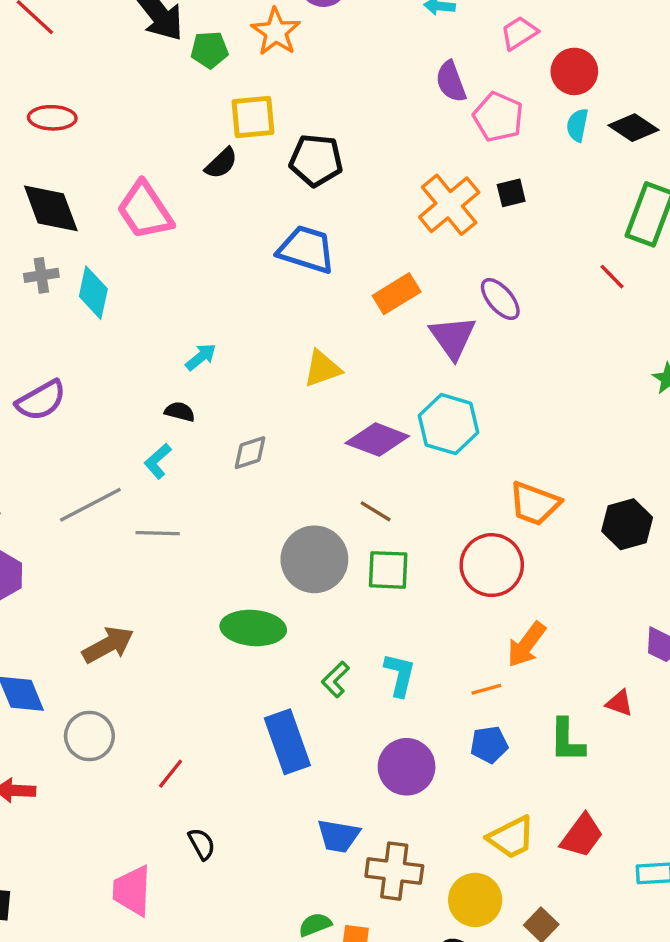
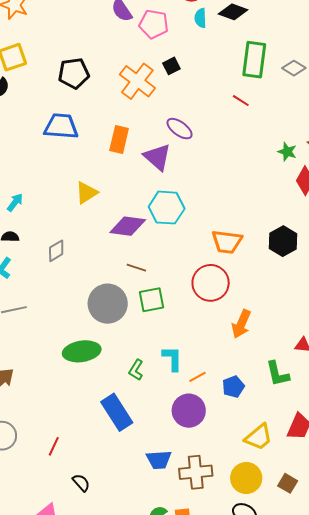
black pentagon: (316, 160) -> (74, 73), moved
orange rectangle: (397, 294) -> (119, 139), turned -32
orange line: (486, 689) -> (198, 377), moved

